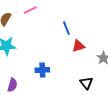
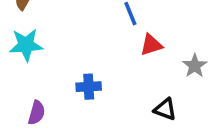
black triangle: (86, 83) -> (165, 109), turned -32

